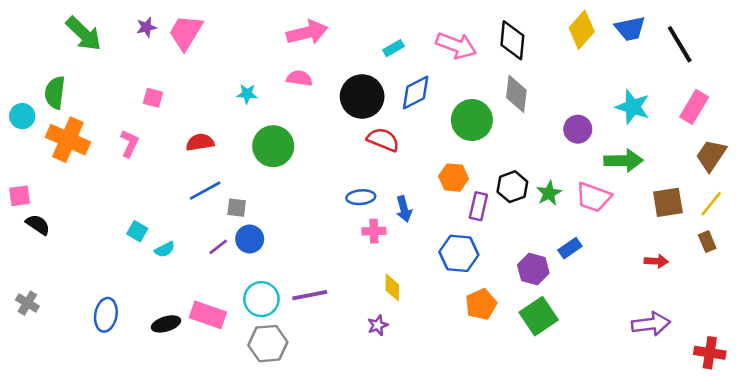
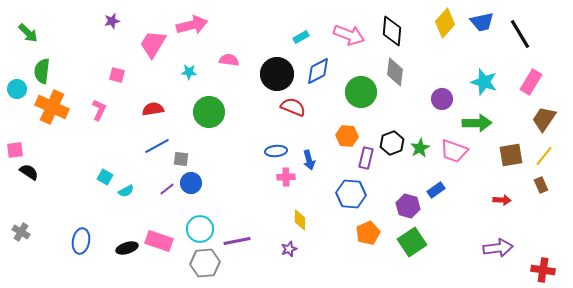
pink trapezoid: (186, 32) -> (153, 44), moved
pink arrow: (307, 32) -> (192, 25), moved
green arrow: (84, 34) -> (28, 33), moved, size x0.7
purple line: (310, 295) -> (237, 241), moved

